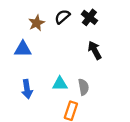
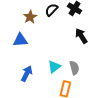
cyan triangle: (60, 84) -> (54, 67), turned -32
blue arrow: (27, 89) -> (27, 74), turned -140

